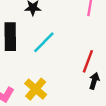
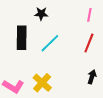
red line: (88, 61) -> (89, 43), moved

